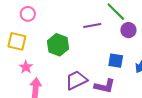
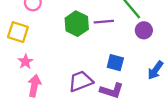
green hexagon: (58, 45) -> (77, 24), moved
blue square: (116, 61) -> (115, 63), moved

